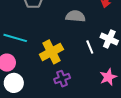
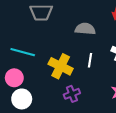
white line: (90, 47) -> (90, 60), moved, turned 32
yellow cross: (51, 52) -> (61, 66), turned -35

